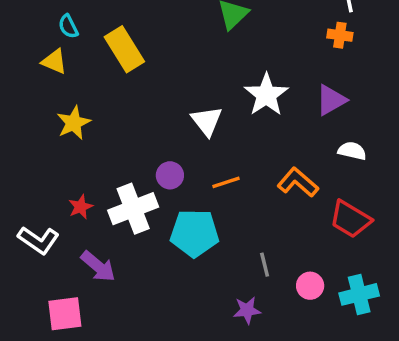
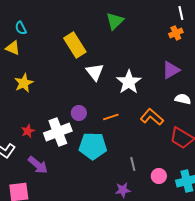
orange cross: (340, 35) -> (176, 33), turned -32
yellow rectangle: (124, 49) -> (75, 45), moved
white star: (266, 95) -> (129, 82), moved
white triangle: (207, 121) -> (95, 72), moved

